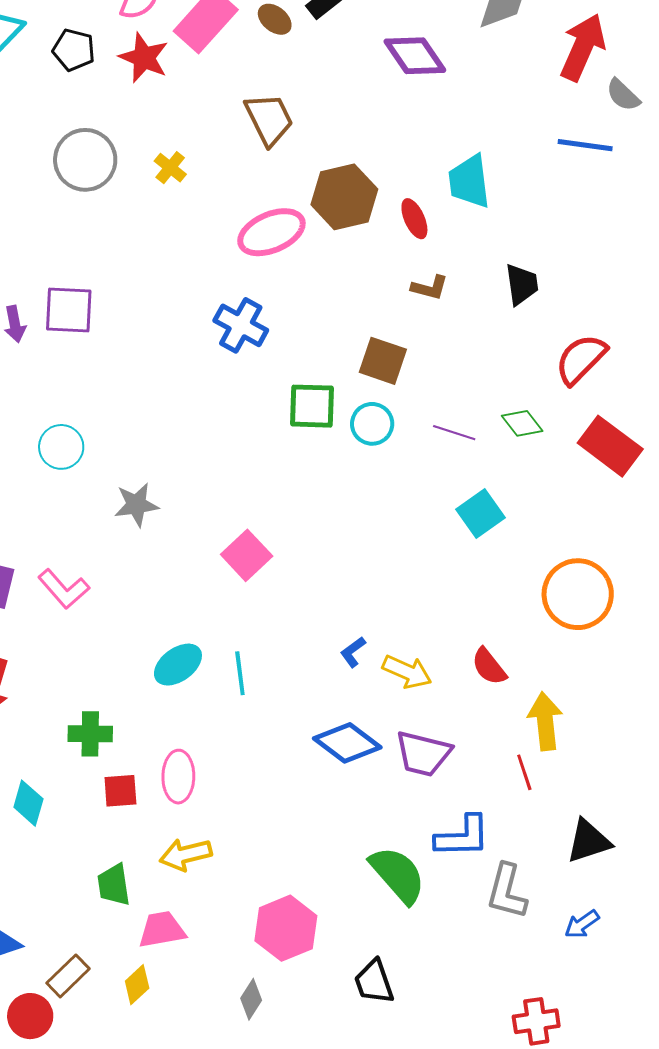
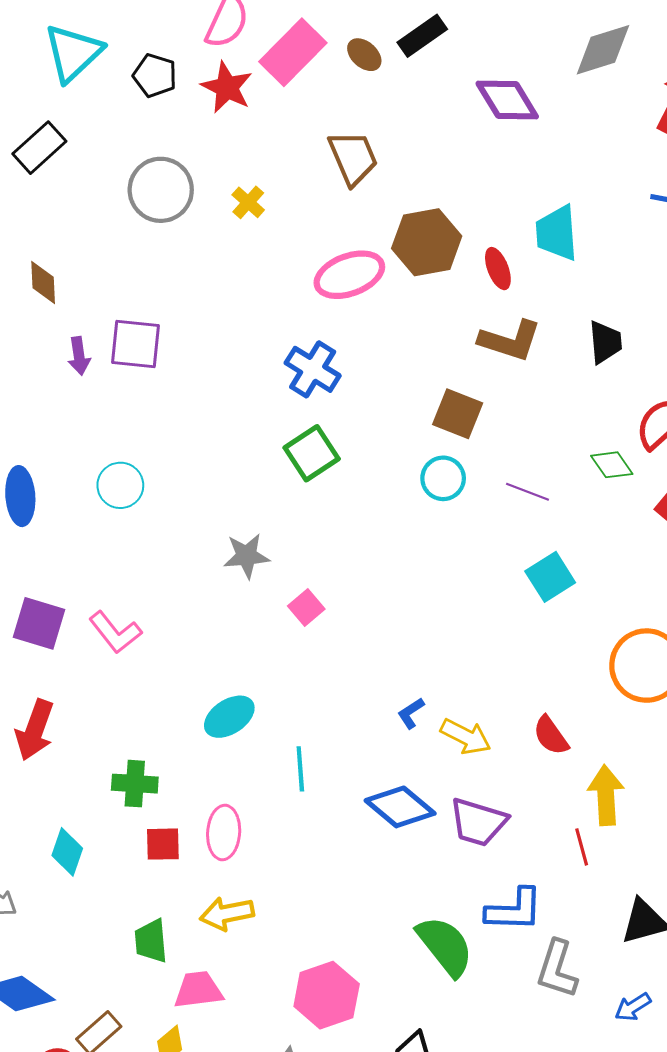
brown L-shape: (430, 288) -> (510, 341), size x1.6
green square: (312, 406) -> (312, 453), moved, turned -38
green diamond: (522, 423) -> (612, 465), moved
gray star: (136, 505) -> (246, 556), moved
pink square: (247, 555) -> (306, 607), size x0.7
cyan line: (240, 673) -> (300, 769), moved

